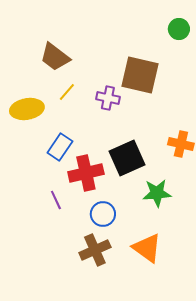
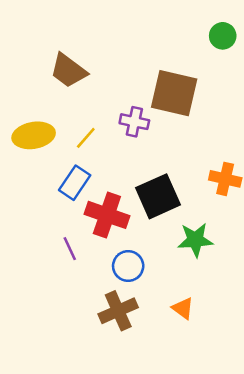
yellow line: (67, 92) -> (86, 138), moved
red cross: (86, 173) -> (107, 215), turned 32
orange triangle: (147, 248) -> (183, 308), size x0.6

